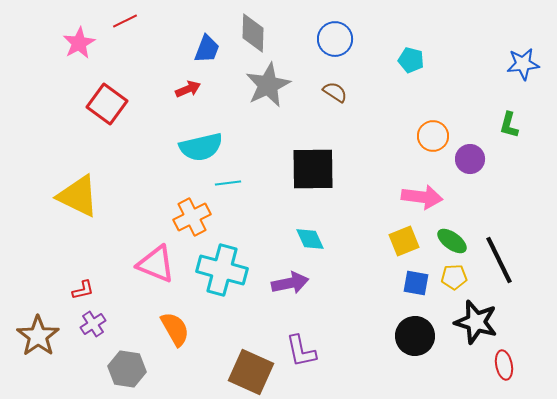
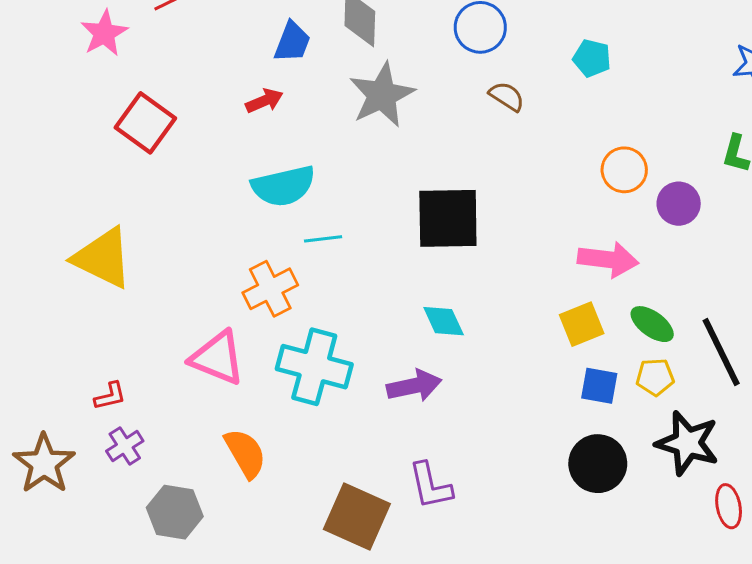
brown semicircle: (335, 92) -> (507, 96), moved

